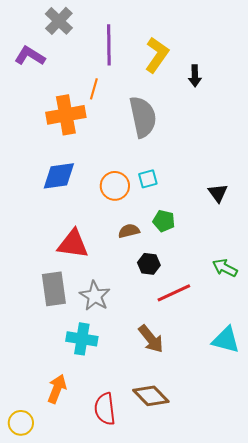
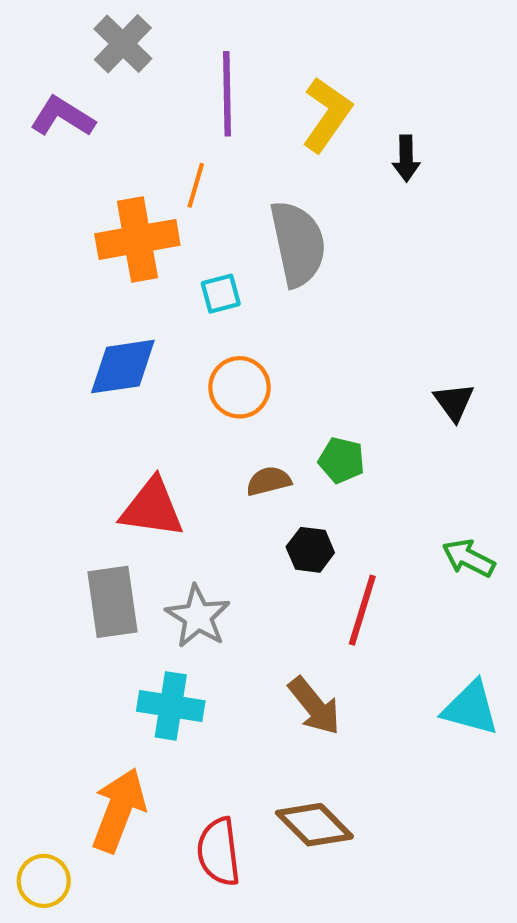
cyan square: (148, 179) -> (221, 294), moved
red line: (174, 293) -> (362, 610), turned -48
orange arrow: (57, 389) -> (119, 810), size x1.4

